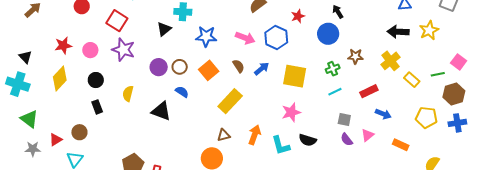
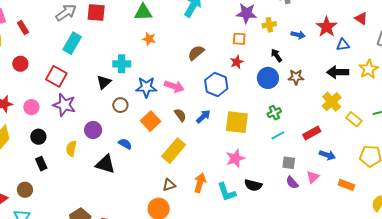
pink arrow: (245, 38) -> (174, 86), moved
brown star: (355, 56) -> (296, 77), moved
purple circle: (159, 67) -> (93, 130), moved
brown circle: (180, 67) -> (120, 105), moved

